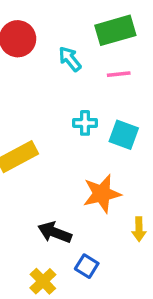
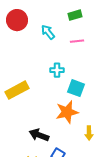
green rectangle: (115, 30) -> (75, 15), size x0.6
cyan square: (124, 135) -> (76, 88), moved

